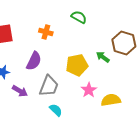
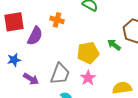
purple semicircle: (34, 61) -> (35, 36), moved
pink star: (89, 90) -> (88, 78), moved

